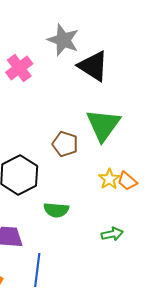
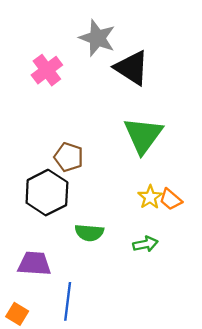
brown pentagon: (65, 144) -> (69, 157), moved
green arrow: (112, 234) -> (145, 244), moved

